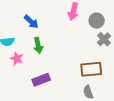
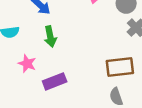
pink star: (17, 59) -> (27, 64), moved

